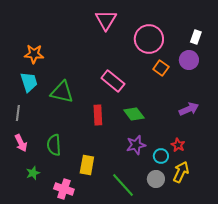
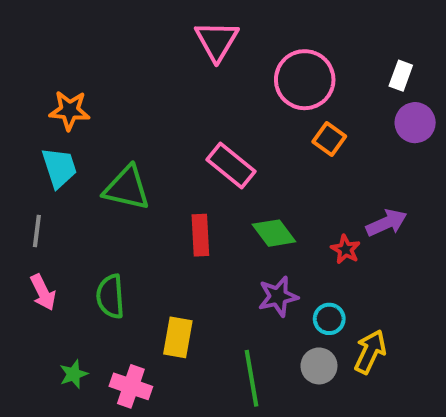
purple circle: (189, 60) -> (415, 123), moved
red star: (178, 145) -> (346, 249), moved
green star: (33, 173) -> (74, 374), moved
green line: (123, 185) -> (252, 378), turned 32

